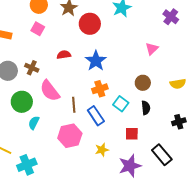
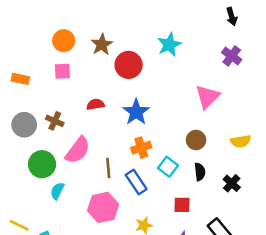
pink square: (38, 29) -> (62, 71), turned -32
pink triangle: (152, 49) -> (207, 97), size x1.5
pink semicircle: (50, 91) -> (78, 150), turned -105
black cross: (179, 122) -> (232, 183), moved, turned -32

